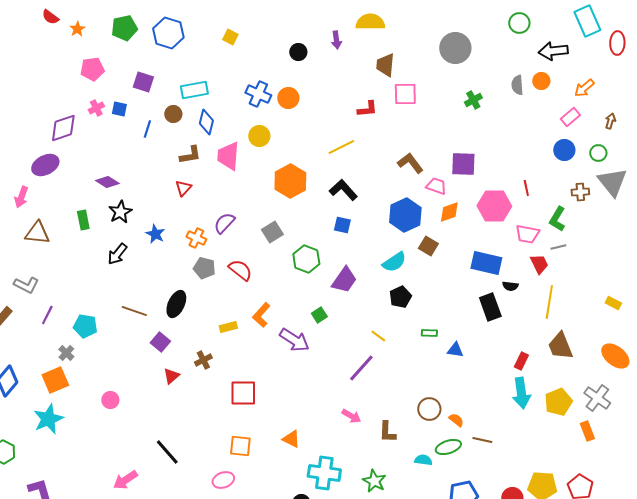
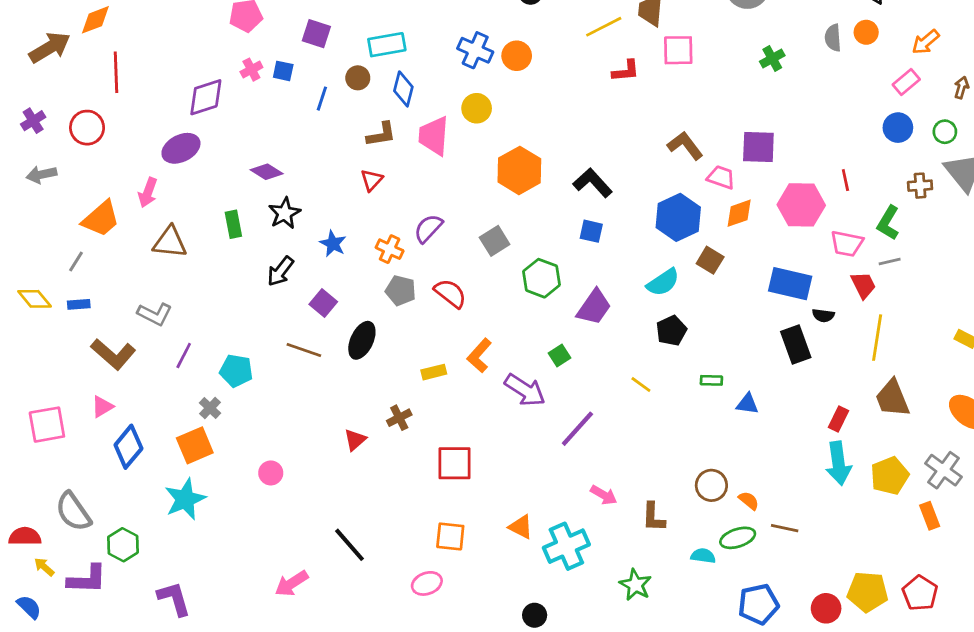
yellow line: (341, 147) -> (604, 27), moved
purple square: (160, 342) -> (323, 303), moved
purple line: (361, 368) -> (577, 429), moved
cyan cross: (324, 473) -> (566, 546), moved, turned -32

